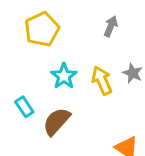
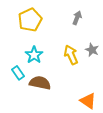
cyan star: (64, 76) -> (34, 55), moved
brown semicircle: (57, 121) -> (40, 83), turned 60

